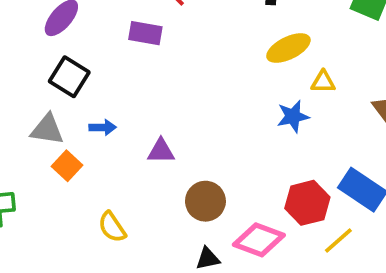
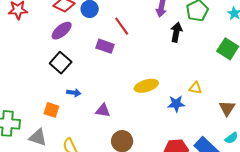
yellow ellipse: (288, 48) -> (146, 86), moved
gray triangle: (47, 129) -> (38, 137), moved
orange square: (67, 166) -> (51, 110), turned -35

